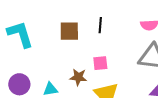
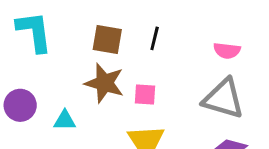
brown star: (78, 77) -> (104, 83), moved, size x1.5

